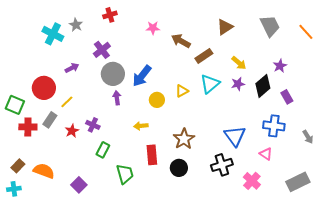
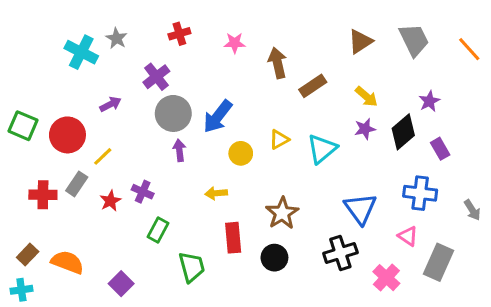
red cross: (110, 15) -> (179, 34), moved
brown triangle: (225, 27) -> (360, 41), moved
brown arrow: (181, 41) -> (278, 63), turned 48
cyan triangle: (210, 84) -> (322, 149), moved
green square: (15, 105) -> (23, 126), moved
gray rectangle: (298, 182) -> (439, 262), moved, turned -40

